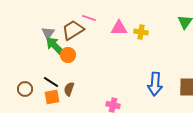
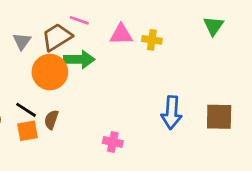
green arrow: (55, 46) -> (79, 59), moved, turned 135
orange circle: (68, 55) -> (50, 72), size x1.6

